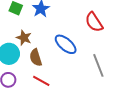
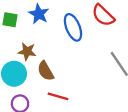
blue ellipse: (66, 44) -> (73, 27), moved, turned 40

